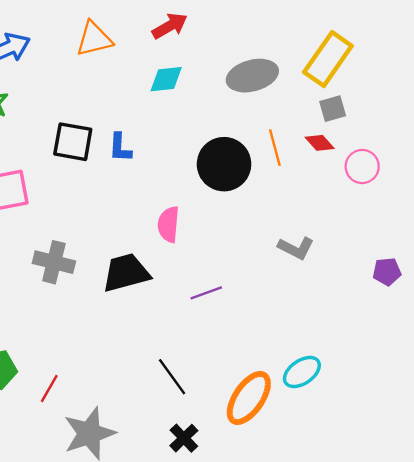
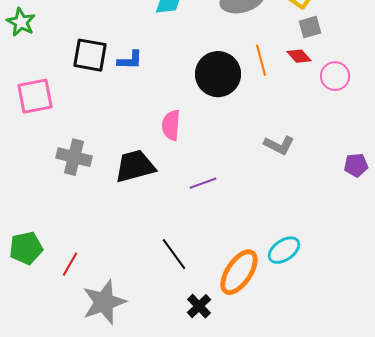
blue L-shape: (120, 148) -> (130, 60), turned -92
black cross: (184, 438) -> (199, 306), moved

